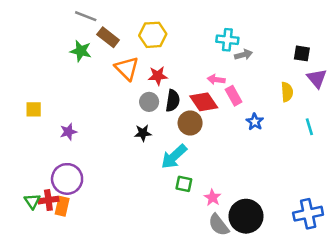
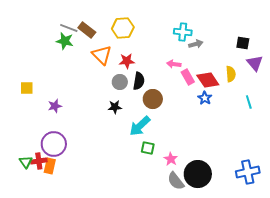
gray line: (86, 16) -> (69, 28), moved
red diamond: (204, 102) -> (208, 80), moved

